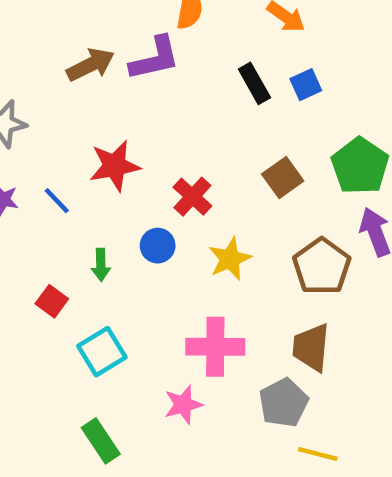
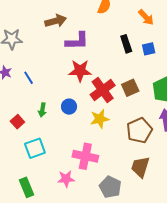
purple L-shape: (155, 58) -> (77, 41), moved
red star: (115, 166) -> (80, 71), moved
red cross: (192, 197) -> (103, 90), moved, size x1.4
brown trapezoid: (311, 347) -> (140, 167), moved
gray pentagon: (283, 403) -> (110, 187), turned -30

